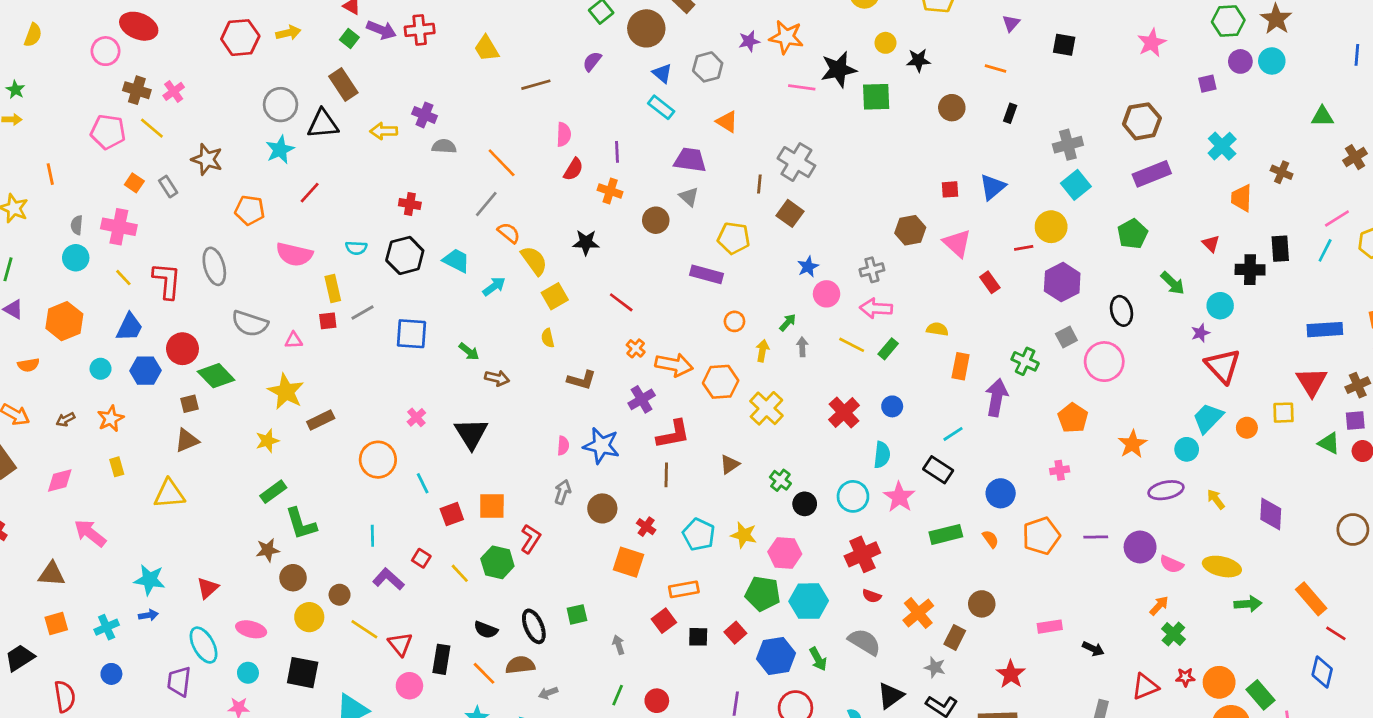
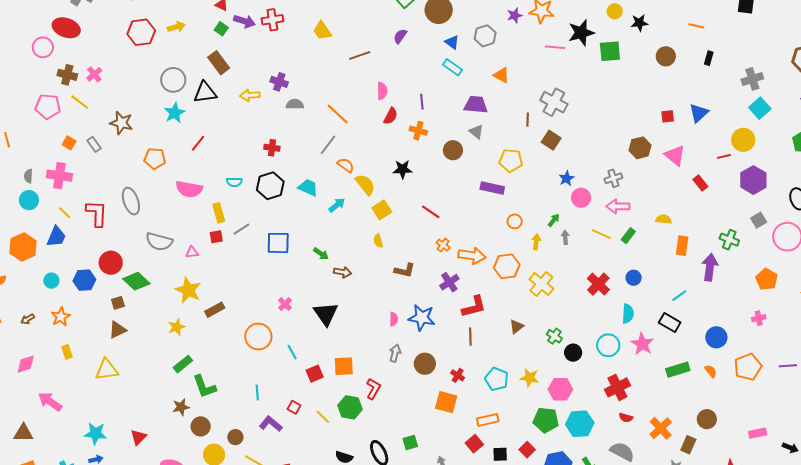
blue trapezoid: (129, 327) -> (56, 237), moved

